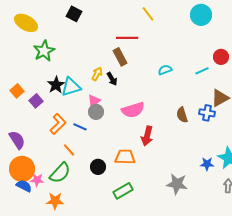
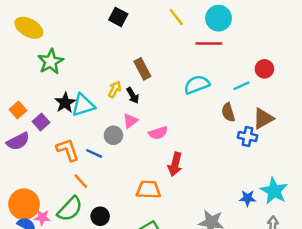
black square: (74, 14) -> (118, 17), moved
cyan circle: (201, 15) -> (219, 18), moved
red line: (127, 38) -> (209, 43), moved
cyan semicircle: (165, 70) -> (197, 85), size x1.5
pink triangle: (94, 101) -> (130, 121), moved
pink semicircle: (133, 110) -> (158, 133), size x0.7
brown semicircle: (182, 115) -> (228, 112), moved
orange L-shape: (58, 124) -> (68, 150), turned -65
purple semicircle: (17, 140) -> (18, 141), moved, turned 96
black circle: (98, 167) -> (100, 216), moved

